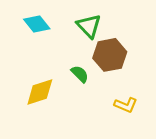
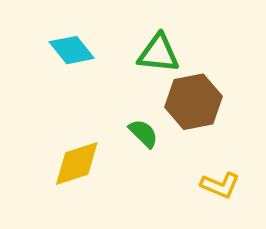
green triangle: (89, 26) -> (158, 53), turned -40

